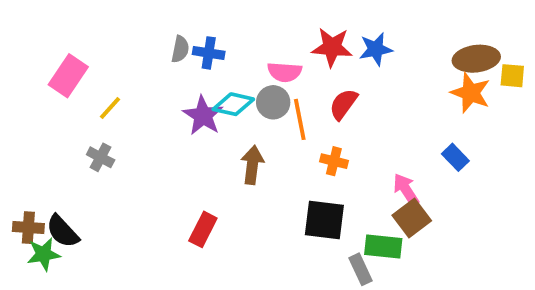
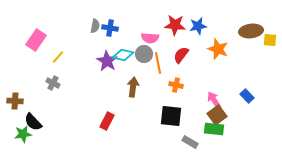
orange star: (471, 93) -> (218, 49), moved
blue rectangle: (455, 157) -> (247, 96), moved
brown cross: (28, 228) -> (15, 101), moved
green rectangle: (383, 247) -> (214, 129), moved
gray rectangle: (360, 269) -> (190, 142), turned -35

